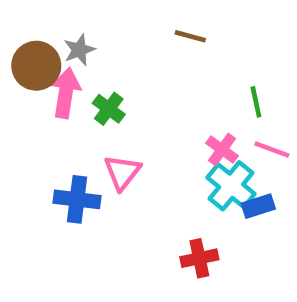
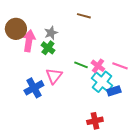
gray star: (79, 50) -> (51, 33), moved
green line: (256, 102) -> (81, 65), moved, turned -56
blue cross: (77, 199) -> (34, 88), turned -36
red cross: (199, 258) -> (95, 121), moved

